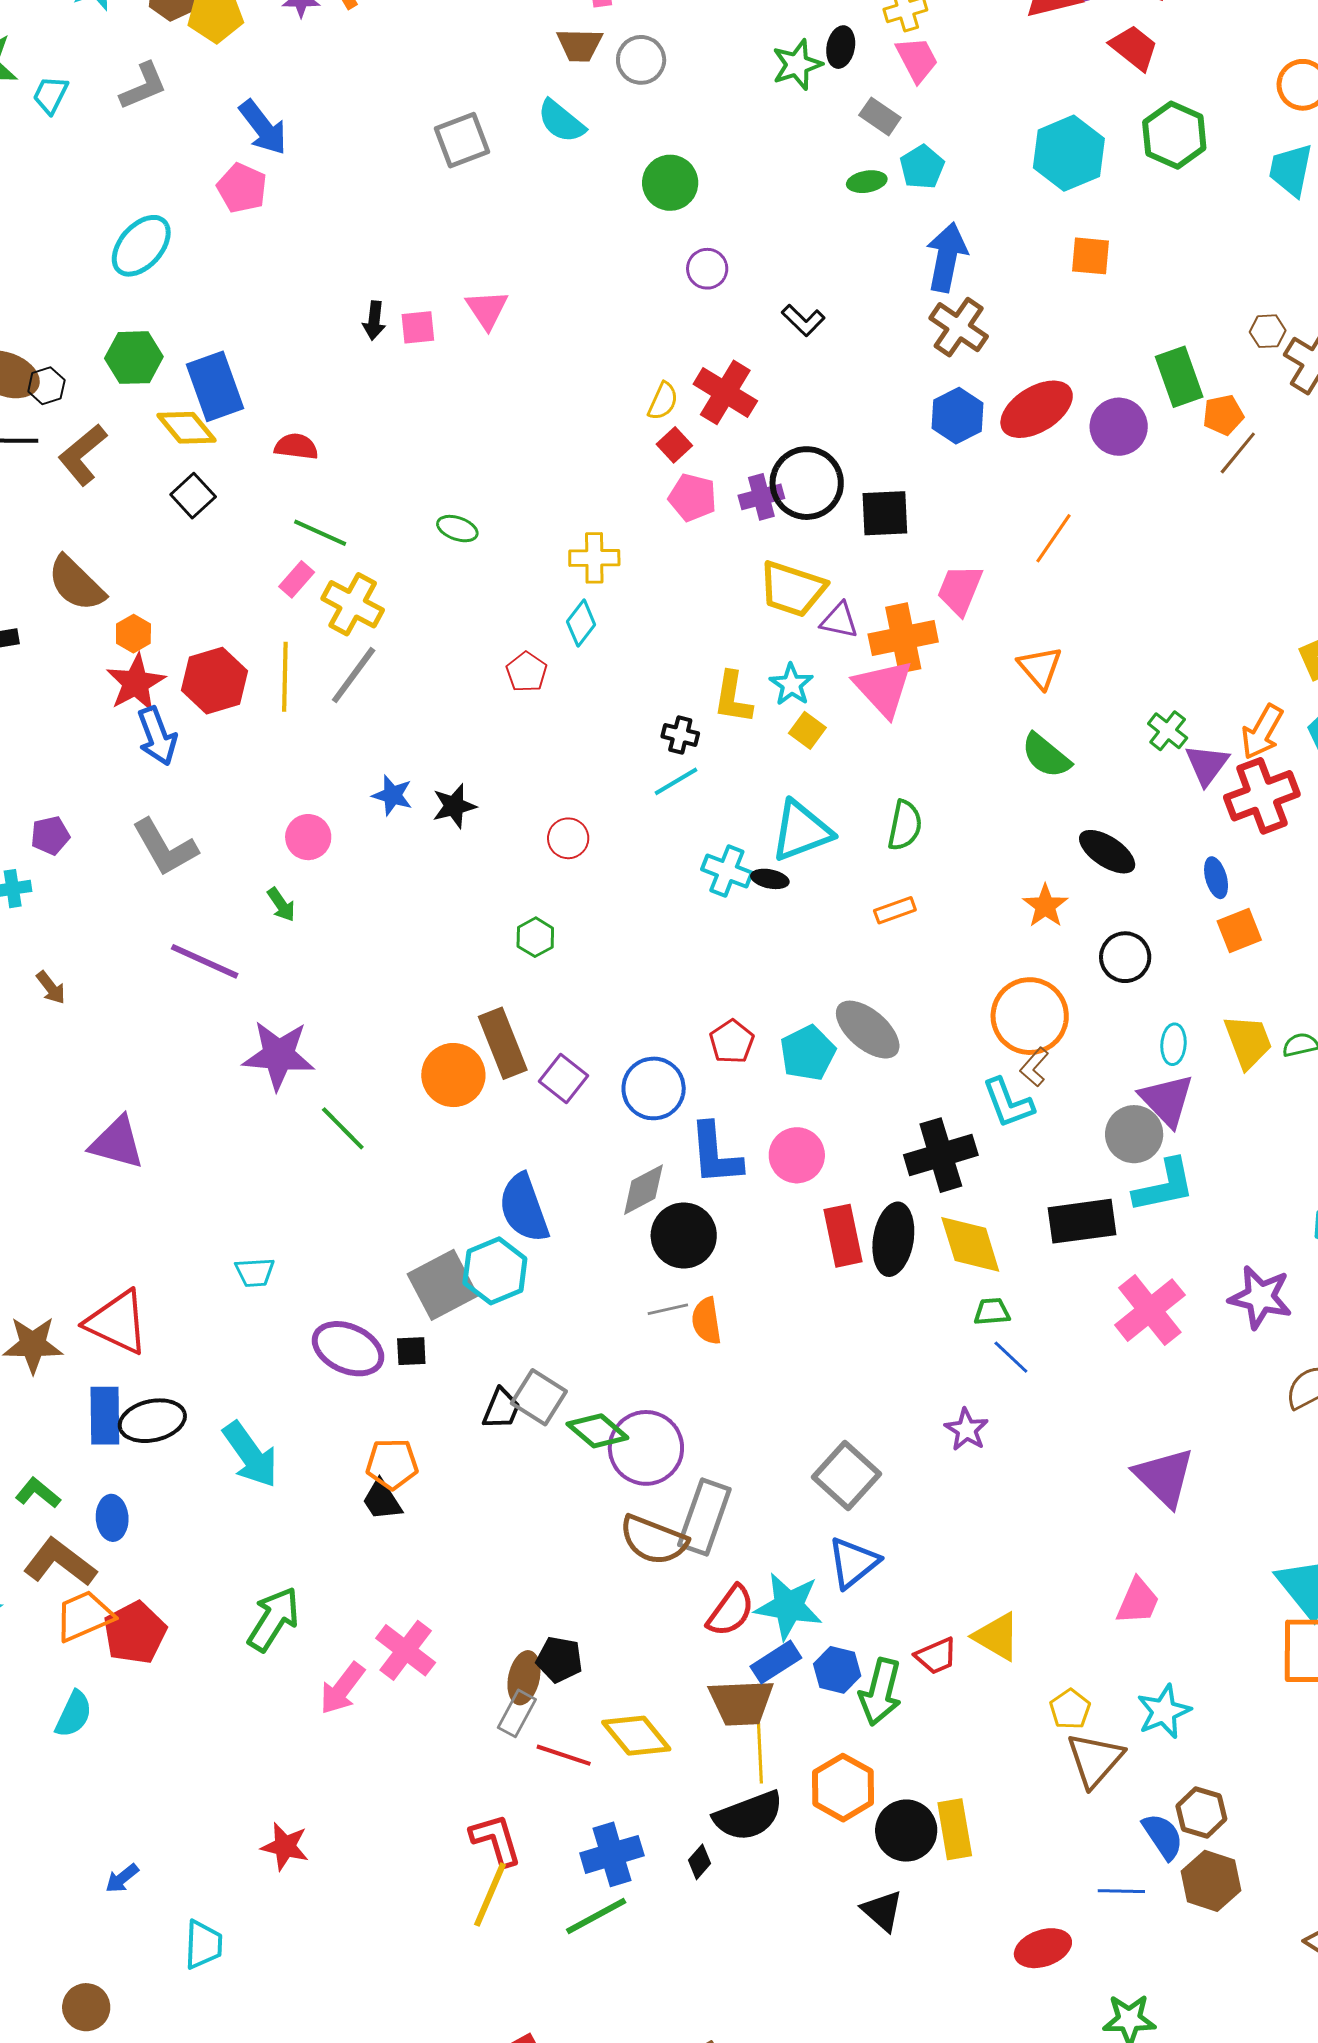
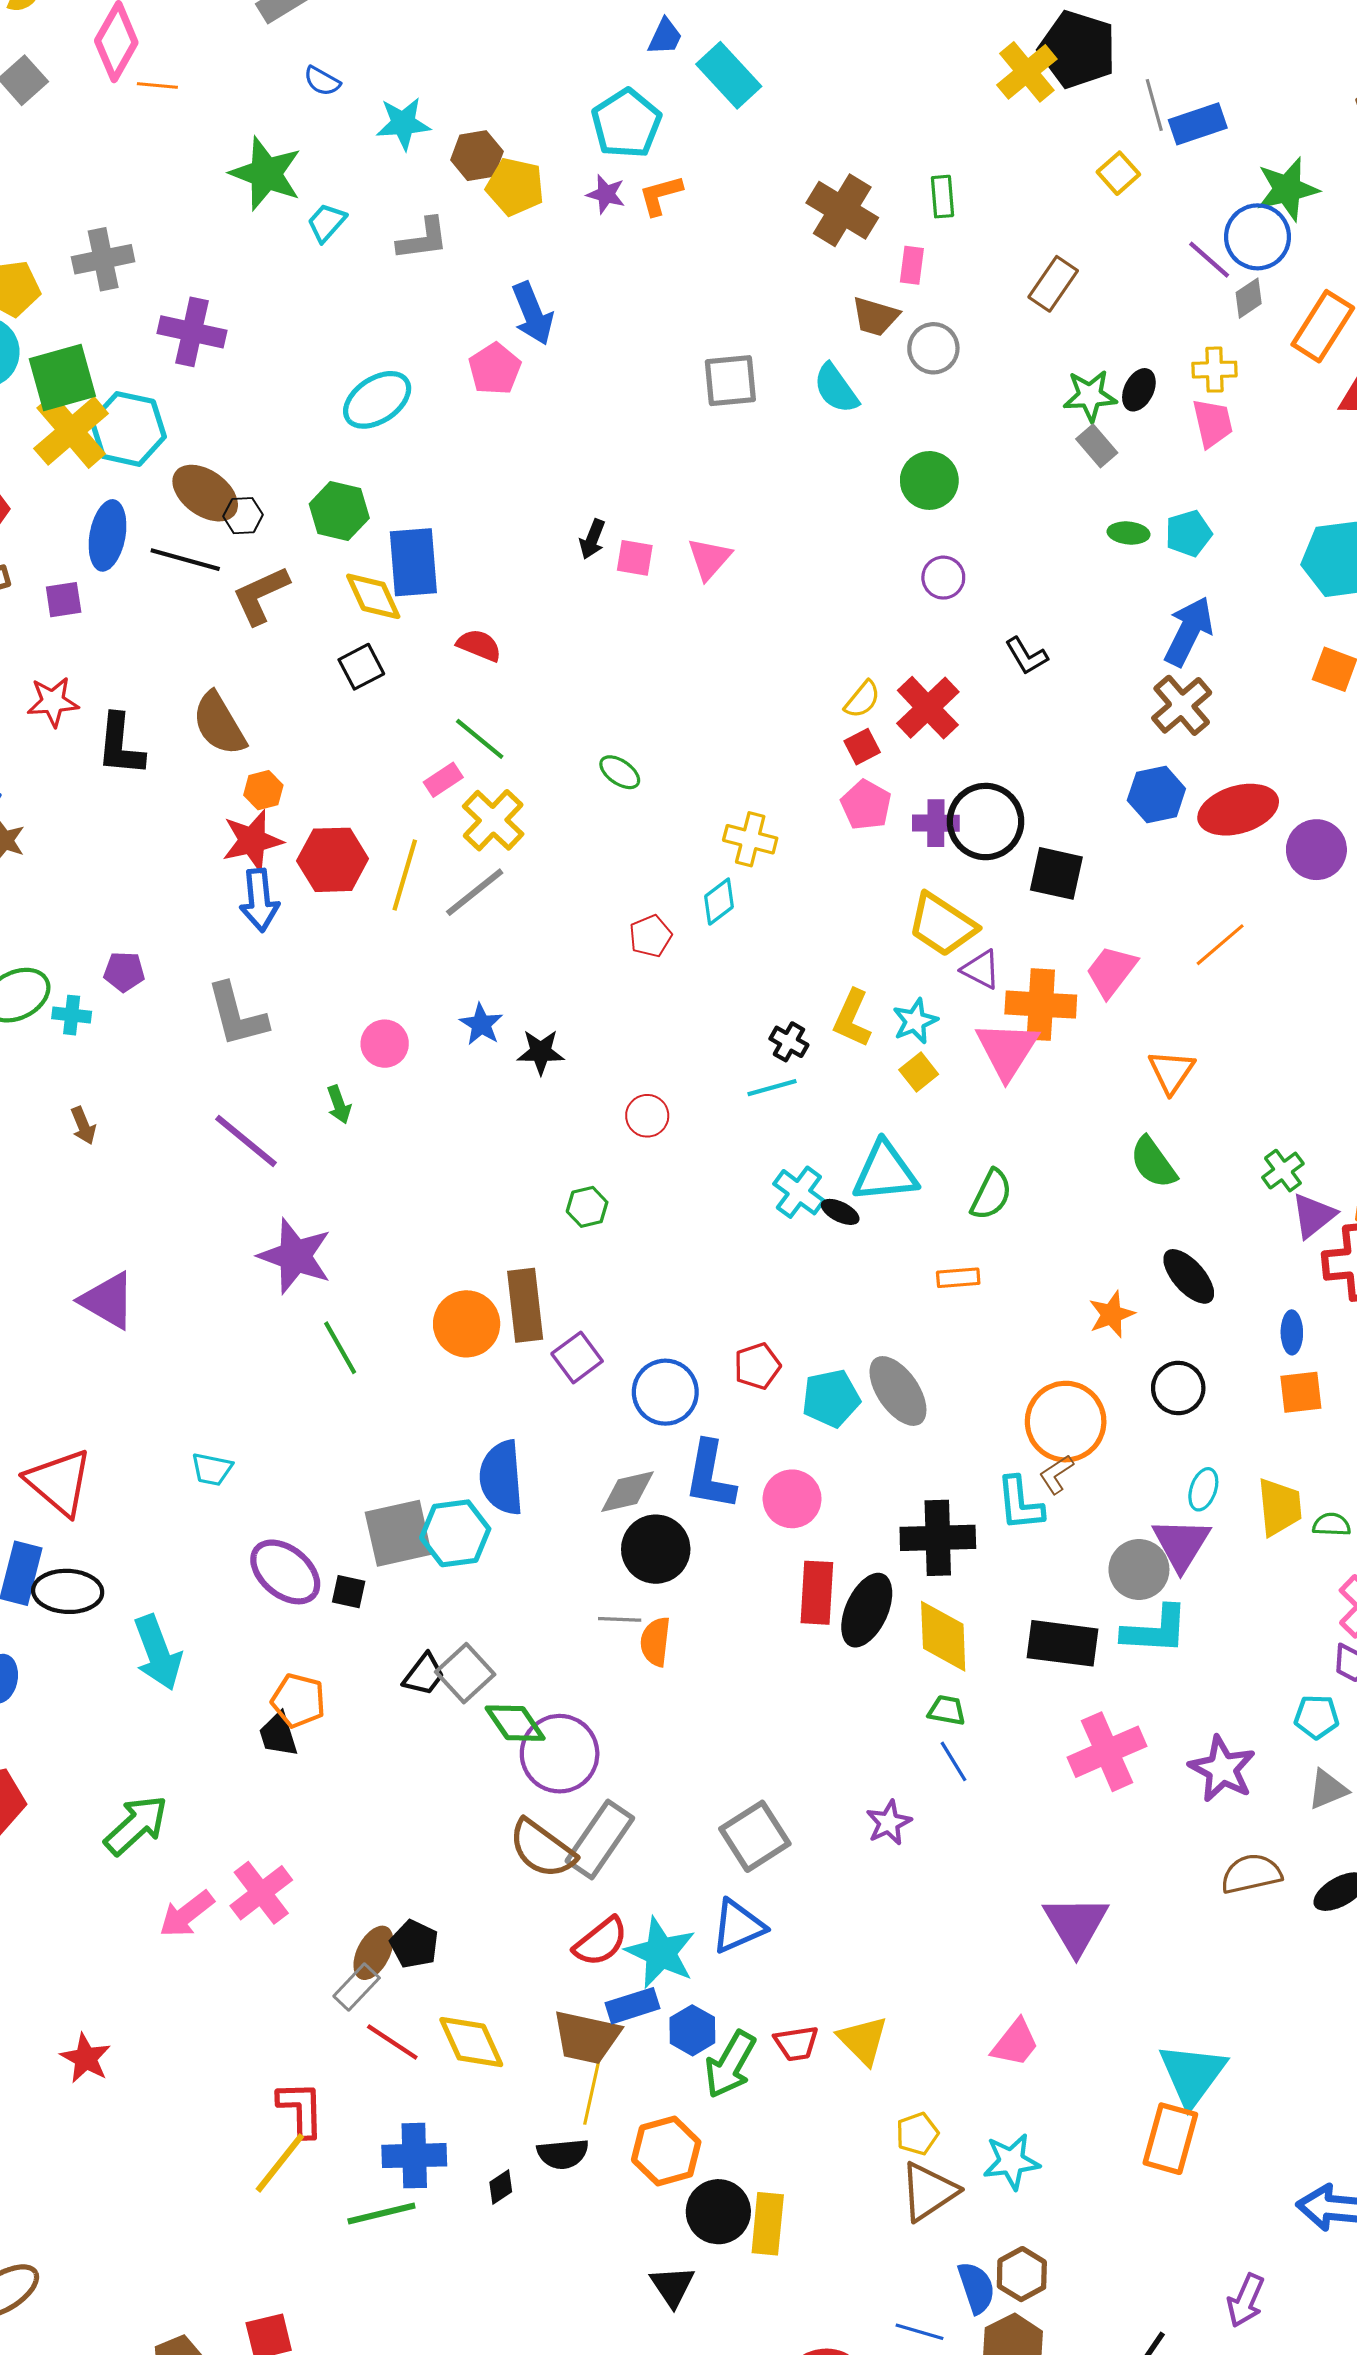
gray rectangle: (880, 116) -> (1097, 446), moved
black semicircle: (748, 1816) -> (563, 2154), size x0.7

